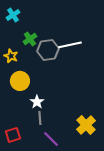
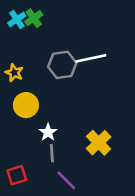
green cross: (30, 39) -> (34, 18), moved
yellow cross: (86, 125) -> (99, 143), moved

